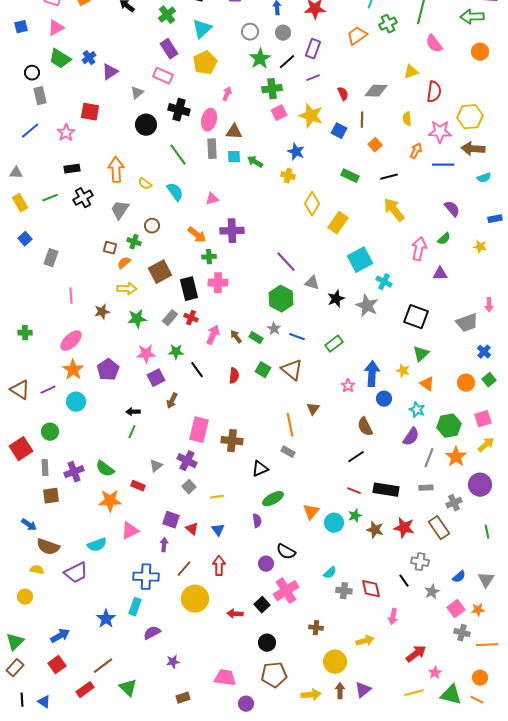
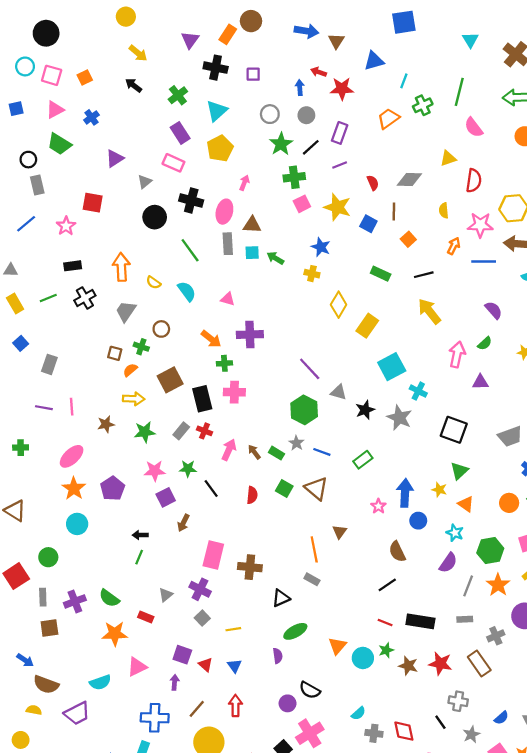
blue cross: (89, 58) -> (91, 117), moved
pink triangle: (212, 199) -> (228, 299), turned 32
purple line: (48, 390) -> (44, 408), moved, turned 35

